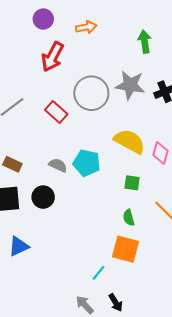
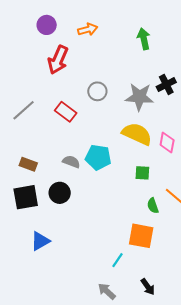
gray star: (130, 85) -> (139, 97), moved
gray circle: (91, 93) -> (97, 91), size x0.6
green semicircle: (129, 218) -> (153, 206), moved
black arrow: (116, 303) -> (148, 287), moved

